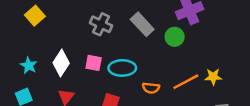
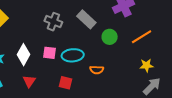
green circle: (175, 37) -> (110, 37), moved
yellow star: (213, 77) -> (147, 65), moved
orange line: (186, 82) -> (142, 37), moved

